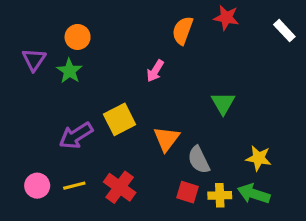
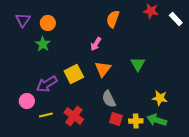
red star: (226, 18) -> (151, 11), moved
purple triangle: (34, 60) -> (23, 20), moved
orange triangle: (166, 139) -> (103, 69), moved
gray semicircle: (199, 160) -> (109, 99), moved
pink circle: (37, 186) -> (27, 101), moved

